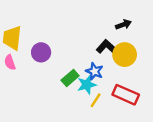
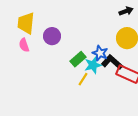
black L-shape: (108, 48) -> (112, 62), moved
yellow line: (96, 100) -> (83, 79), moved

